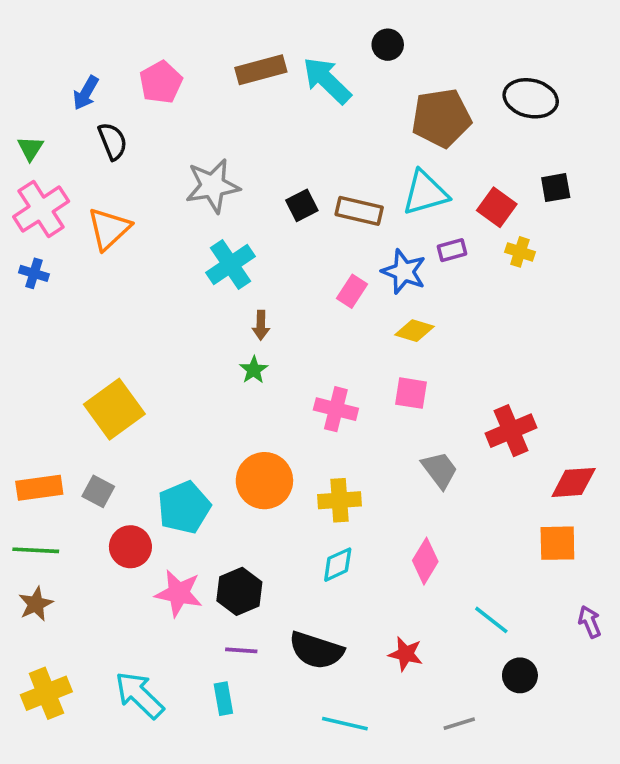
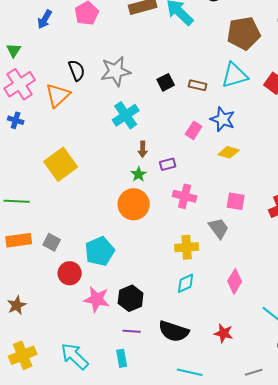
black semicircle: (113, 141) -> (77, 70), moved
brown rectangle: (359, 211) -> (198, 85), size x0.7
purple rectangle: (452, 250) -> (168, 164), moved
pink square: (411, 393) -> (236, 201), moved
yellow square: (114, 409) -> (61, 164), moved
gray trapezoid: (440, 470) -> (219, 228), moved
orange circle: (264, 481) -> (134, 204), moved
green line: (36, 550) -> (17, 201), moved

